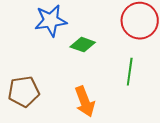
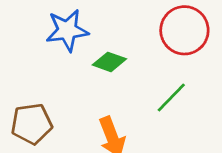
green line: (130, 72) -> (171, 97), turned 36

